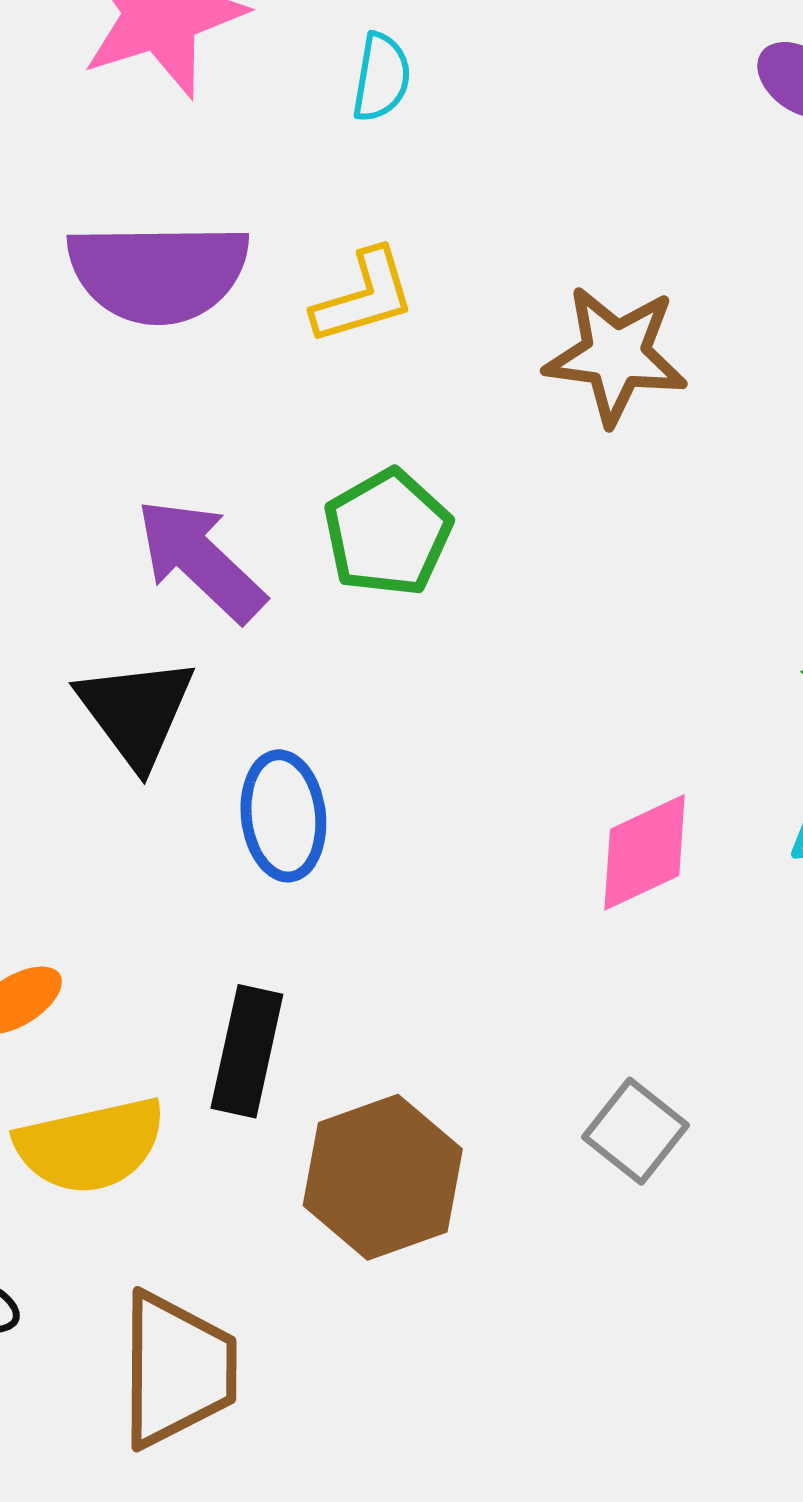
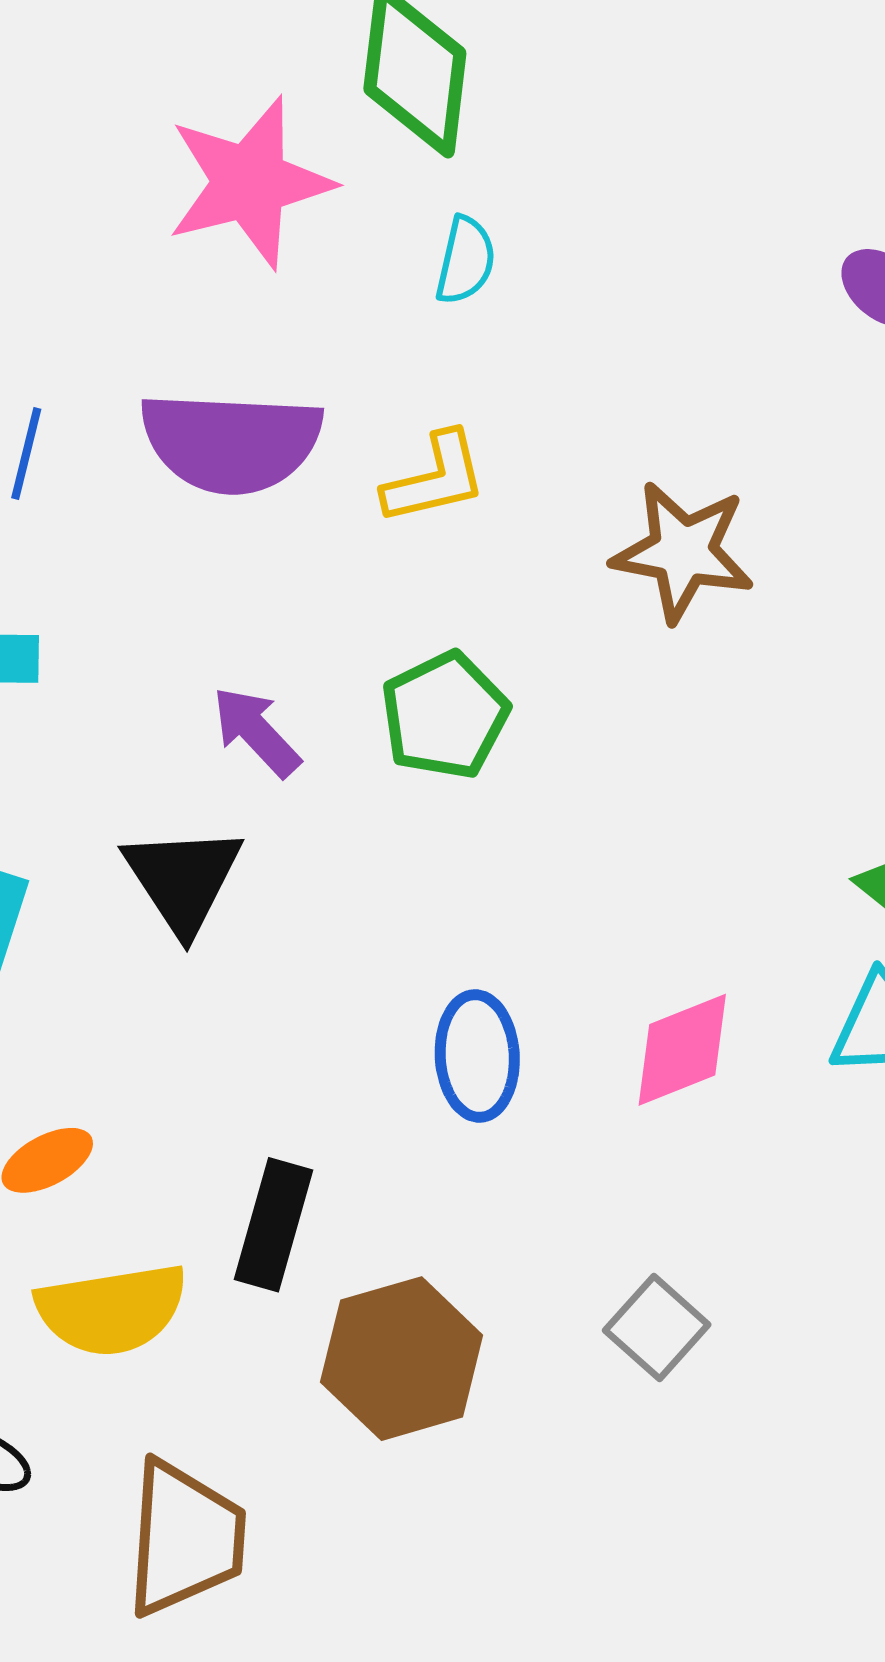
purple arrow: (200, 560) -> (256, 732), size x0.7
blue ellipse: (283, 816) -> (477, 1056), moved

